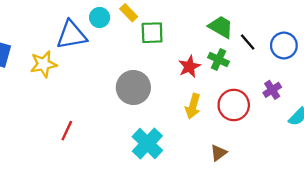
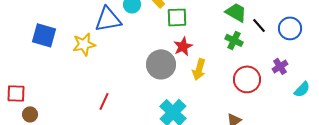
red star: (189, 66) -> (183, 46), moved
yellow arrow: (193, 106) -> (199, 69), moved

